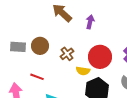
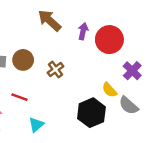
red circle: (100, 57) -> (109, 40), moved
yellow semicircle: (83, 71) -> (109, 90), moved, turned 40

